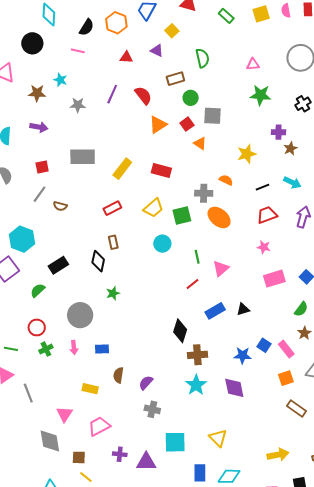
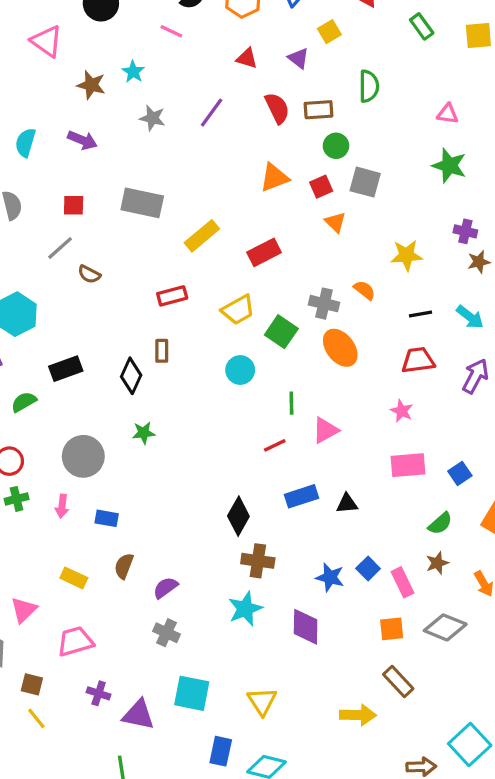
red semicircle: (143, 95) -> (277, 108), moved
red rectangle: (161, 171) -> (264, 252), turned -54
green square: (182, 215) -> (281, 332), turned 36
yellow arrow: (278, 455) -> (358, 715), moved

